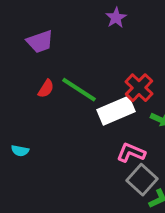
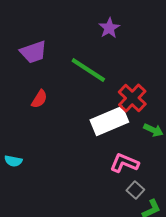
green line: (79, 90) -> (88, 70), moved
gray square: (142, 180) -> (135, 190), size x0.6

